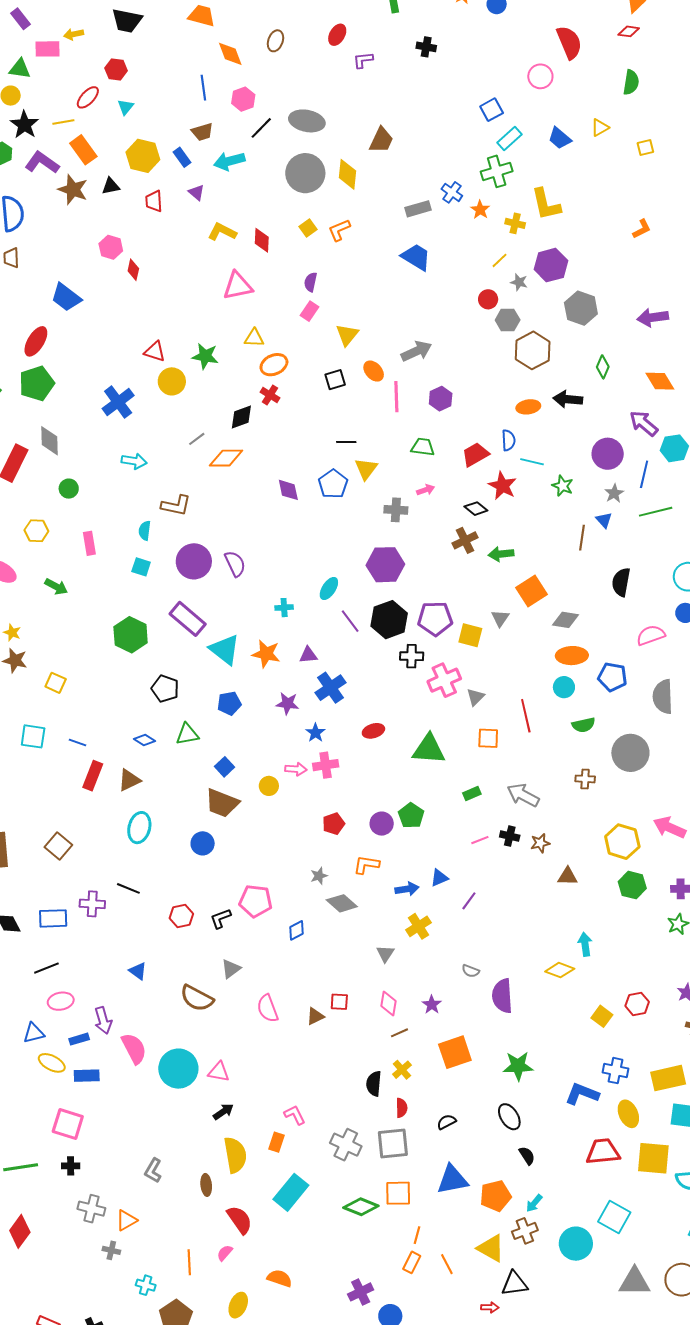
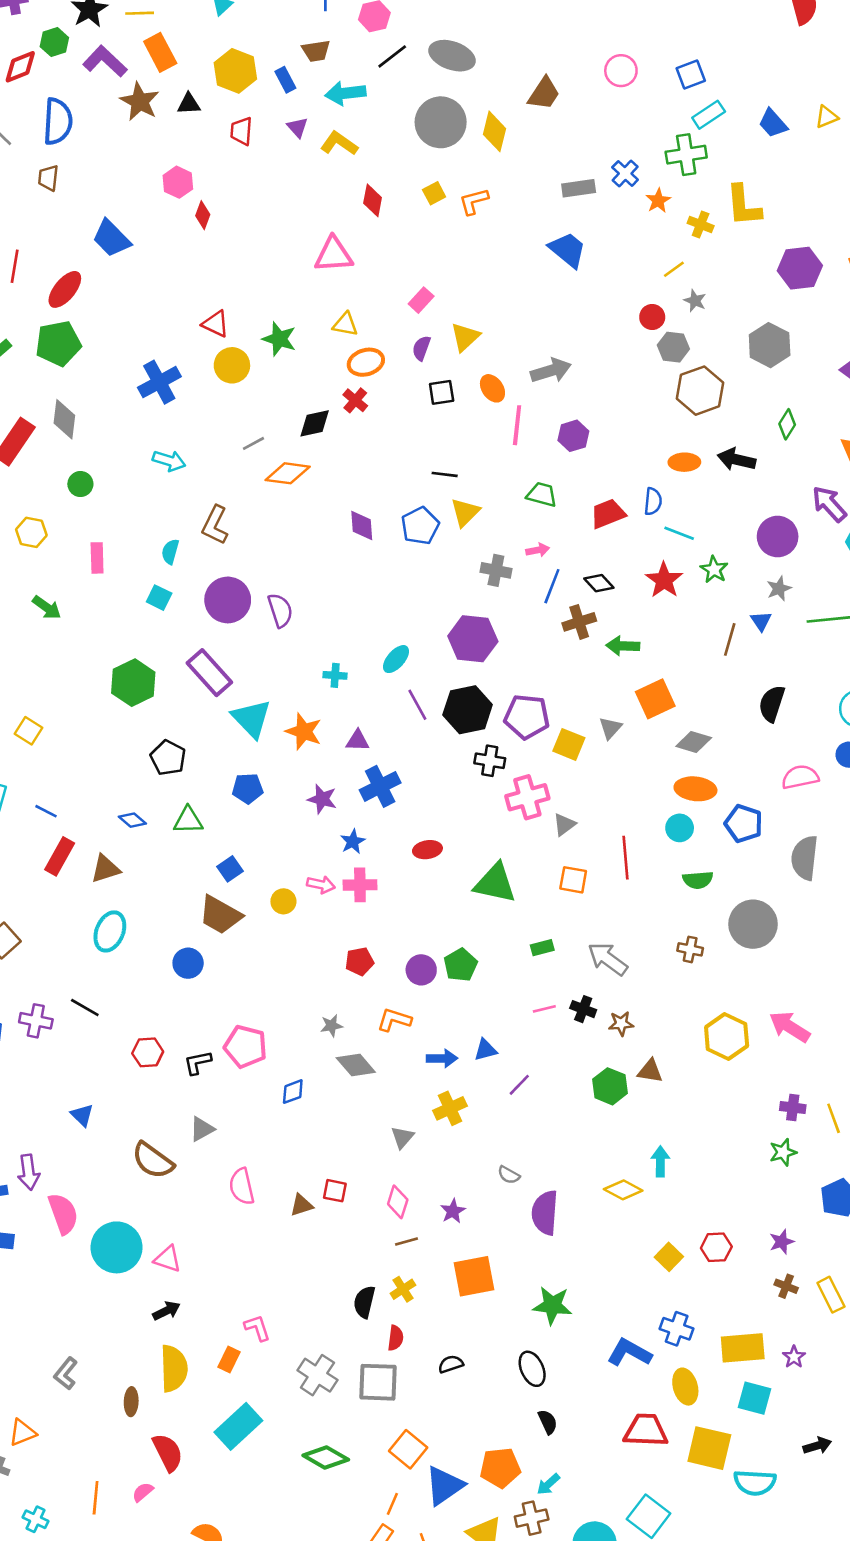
pink circle: (540, 76) -> (621, 71), moved
yellow L-shape: (222, 232) -> (339, 143), moved
purple hexagon: (551, 265) -> (800, 268), moved
purple semicircle: (311, 282) -> (421, 348), moved
blue line: (644, 474) -> (552, 586), moved
red star: (502, 486) -> (664, 580), moved
brown L-shape: (176, 505) -> (215, 525), turned 96
green hexagon: (632, 885) -> (610, 1086), moved
blue triangle: (452, 1180) -> (444, 1486), moved, turned -32
orange square: (398, 1193) -> (408, 1449), moved, turned 32

